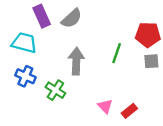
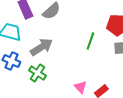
gray arrow: (76, 61) -> (41, 47), moved, turned 55

